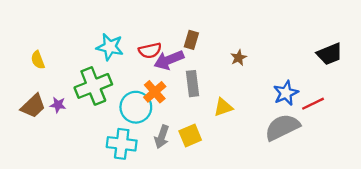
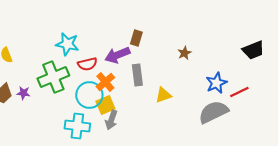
red semicircle: (150, 50) -> (87, 64), moved
brown star: (239, 58) -> (184, 53), moved
yellow square: (190, 136) -> (105, 105), moved

